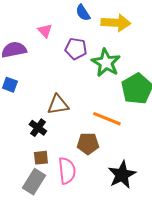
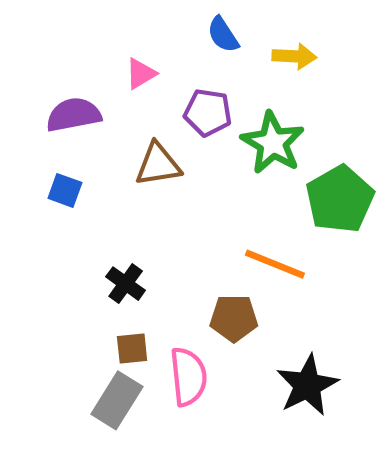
yellow arrow: (116, 23) -> (294, 56), size x0.7
pink triangle: (45, 31) -> (141, 74), turned 42
brown triangle: (58, 105) -> (158, 165), moved

